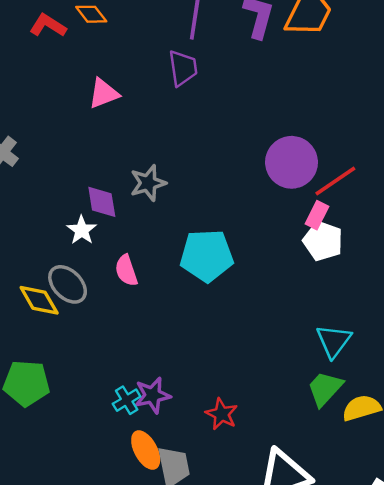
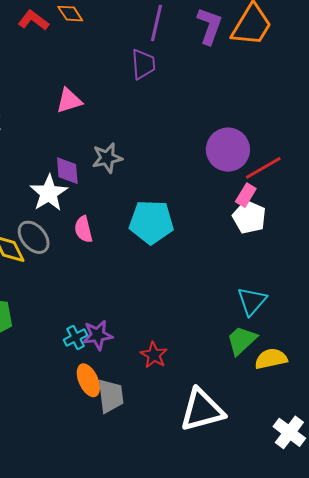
pink triangle: (104, 94) -> (69, 101), moved
white star: (82, 230) -> (49, 193), size x1.5

